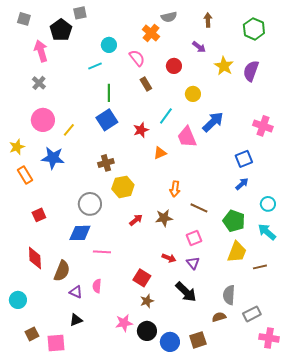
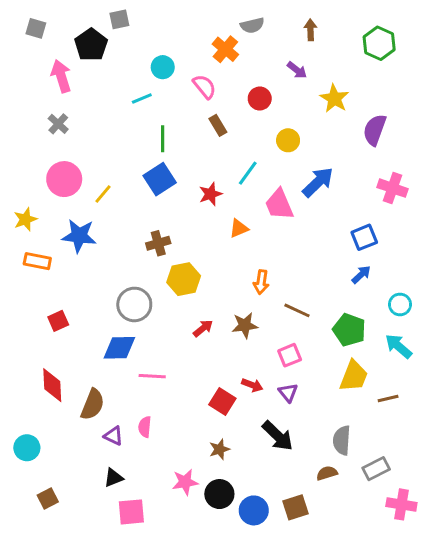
purple semicircle: (251, 71) -> (375, 130), moved
orange rectangle: (25, 175) -> (37, 261), turned -48
red square: (142, 278) -> (222, 401), moved
pink square: (56, 343) -> (131, 512), moved

